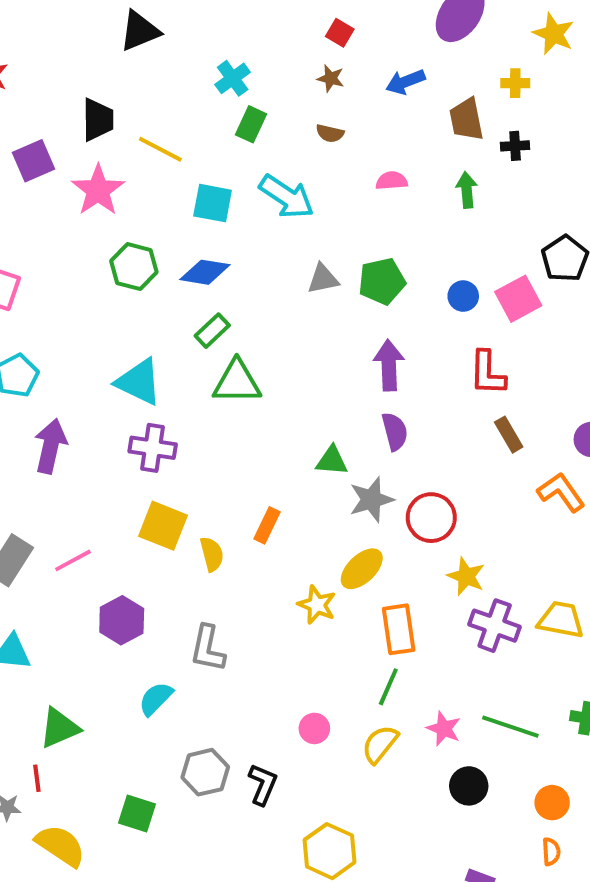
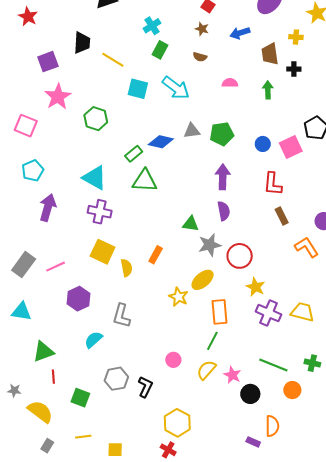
pink star: (98, 190) -> (58, 97), moved
blue diamond: (205, 272) -> (161, 142), moved
pink star: (444, 729) -> (232, 375), moved
red line: (37, 778) -> (53, 377), moved
orange circle: (552, 803) -> (292, 390), moved
orange semicircle: (551, 852) -> (272, 426), moved, size x1.5

